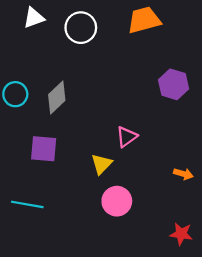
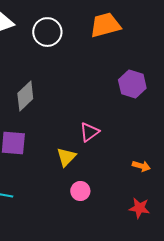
pink circle: (117, 201) -> (80, 191), size x0.7
red star: (181, 234) -> (139, 208), moved

